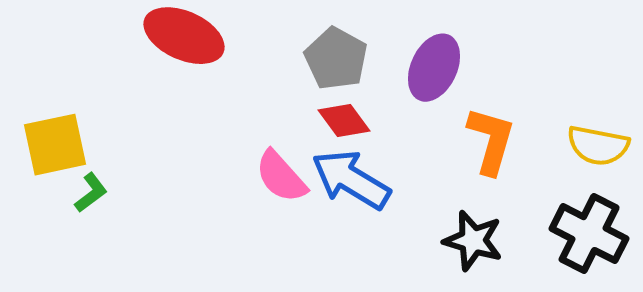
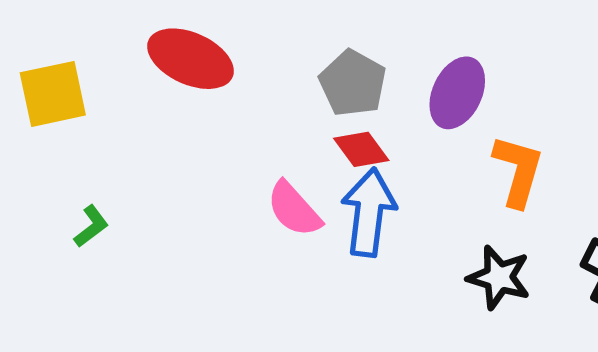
yellow square: (55, 145) -> (53, 94), moved
blue arrow: (351, 180) -> (369, 212), turned 66

